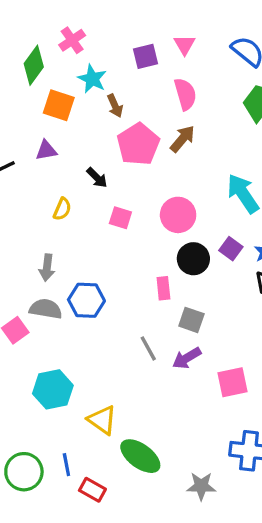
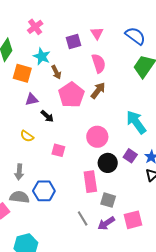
pink cross: (72, 40) -> (35, 27), moved
purple triangle: (46, 150) -> (32, 100), moved
yellow semicircle: (62, 209) -> (27, 136), turned 104
pink square: (120, 218) -> (58, 150), moved
pink rectangle: (163, 288) -> (90, 182), size x1.5
pink square: (232, 382) -> (133, 220), moved

